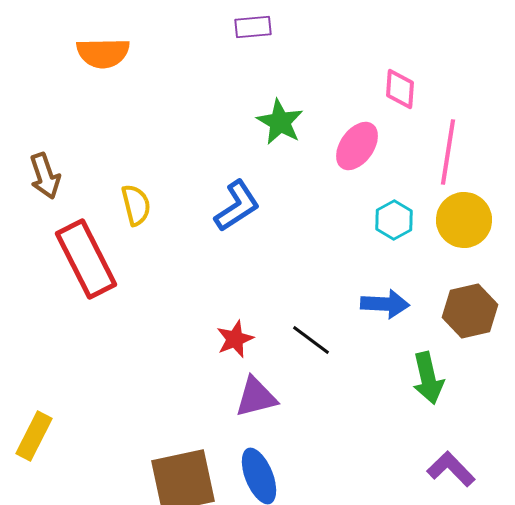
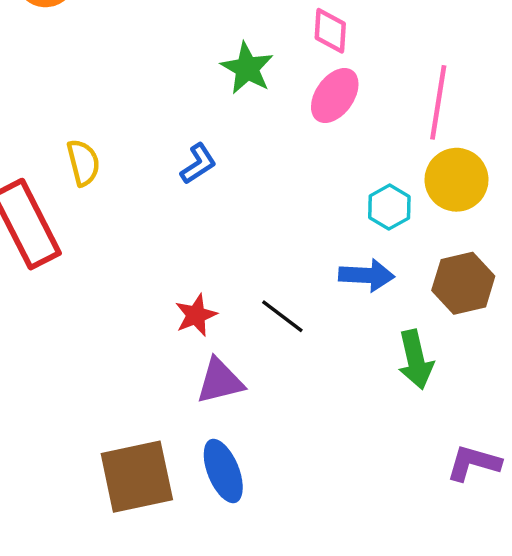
pink diamond: (400, 89) -> (330, 31), moved
blue L-shape: (237, 206) -> (198, 164), size x0.7
cyan hexagon: (394, 220) -> (389, 207), moved
purple L-shape: (451, 469) -> (474, 463), moved, turned -30

